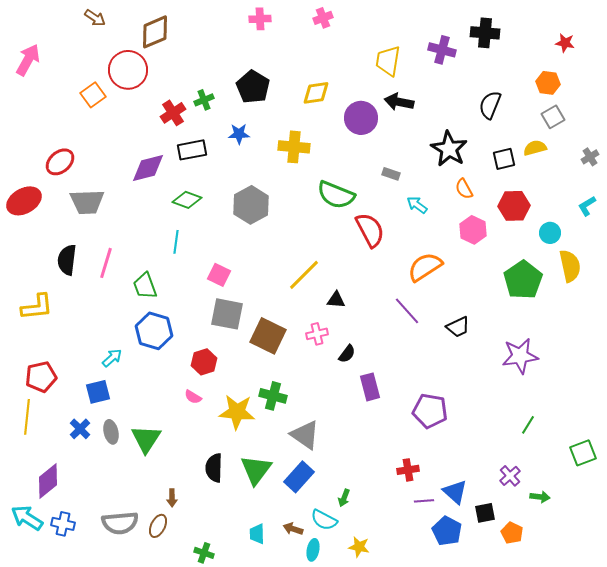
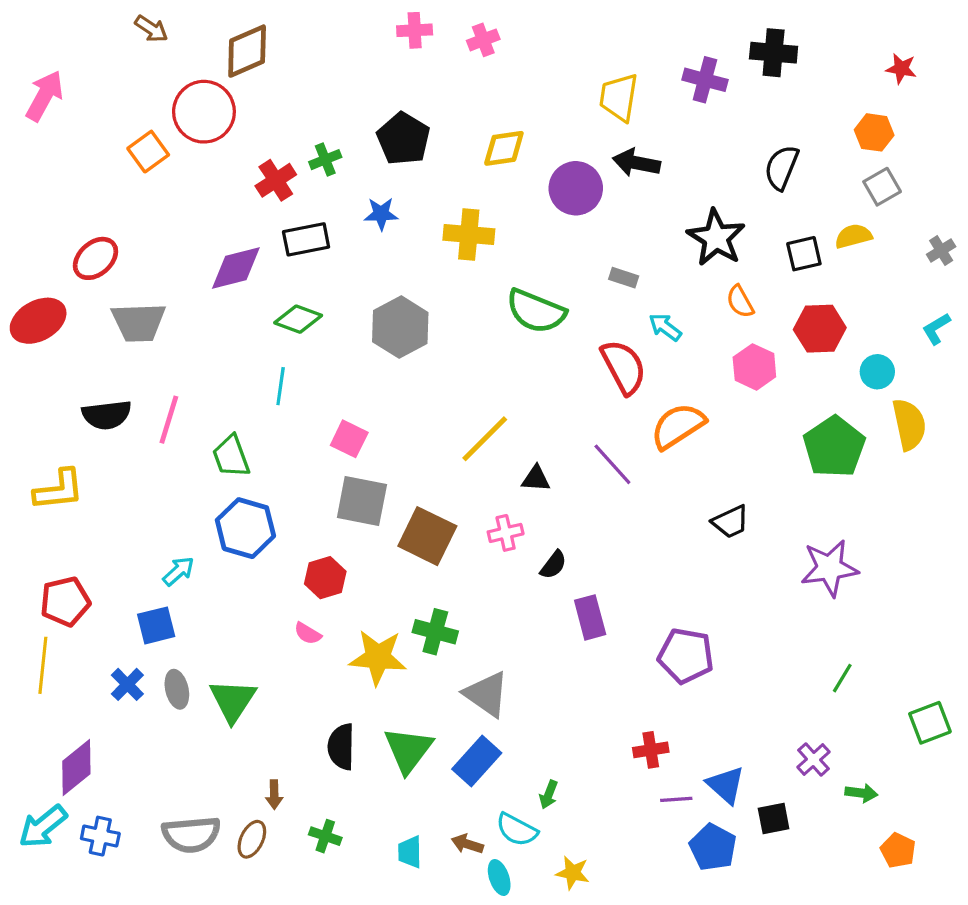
pink cross: (323, 18) -> (483, 40), moved
red semicircle: (370, 230) -> (624, 367), moved
black semicircle: (67, 260) -> (107, 415), turned -104
purple line: (407, 311) -> (612, 464), moved
cyan arrow: (27, 518) -> (43, 826), turned -72
orange pentagon: (512, 533) -> (898, 850), moved
cyan ellipse: (313, 550) -> (499, 878), turned -30
green cross: (204, 553) -> (325, 836), moved

